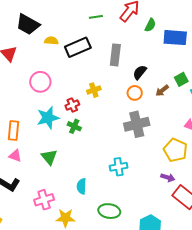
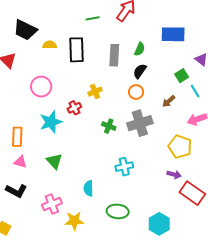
green semicircle: (150, 25) -> (140, 49), moved
black rectangle: (78, 47) -> (77, 50), turned -65
brown arrow: (162, 91) -> (169, 101), moved
green cross: (74, 126) -> (109, 126), moved

